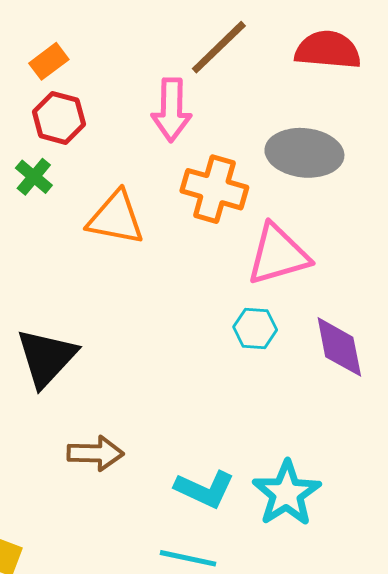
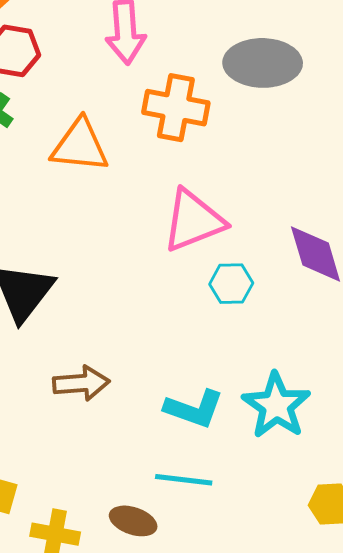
pink triangle: (278, 255) -> (193, 221), moved
cyan hexagon: (255, 328) -> (231, 284), moved

